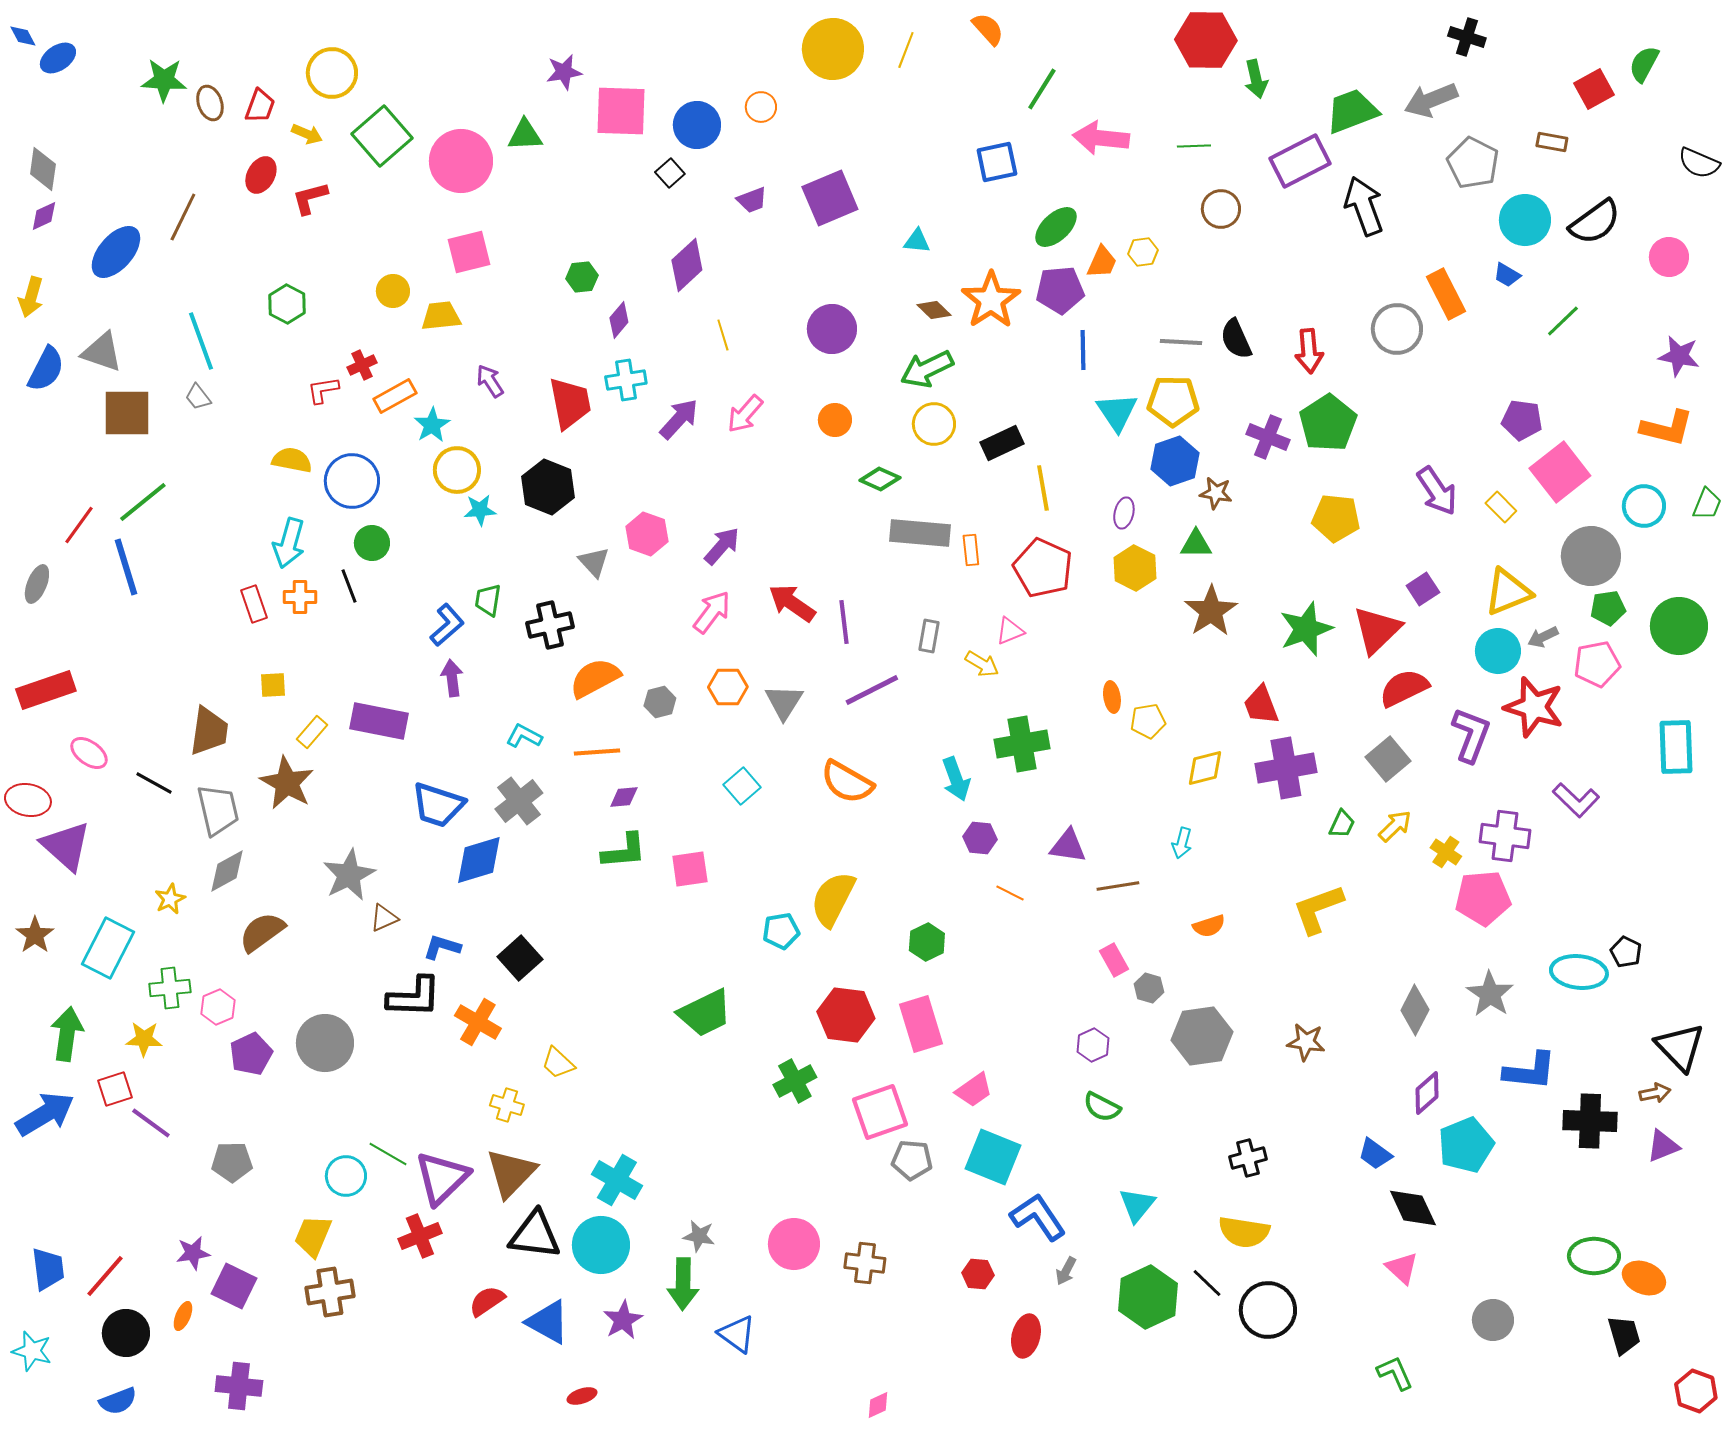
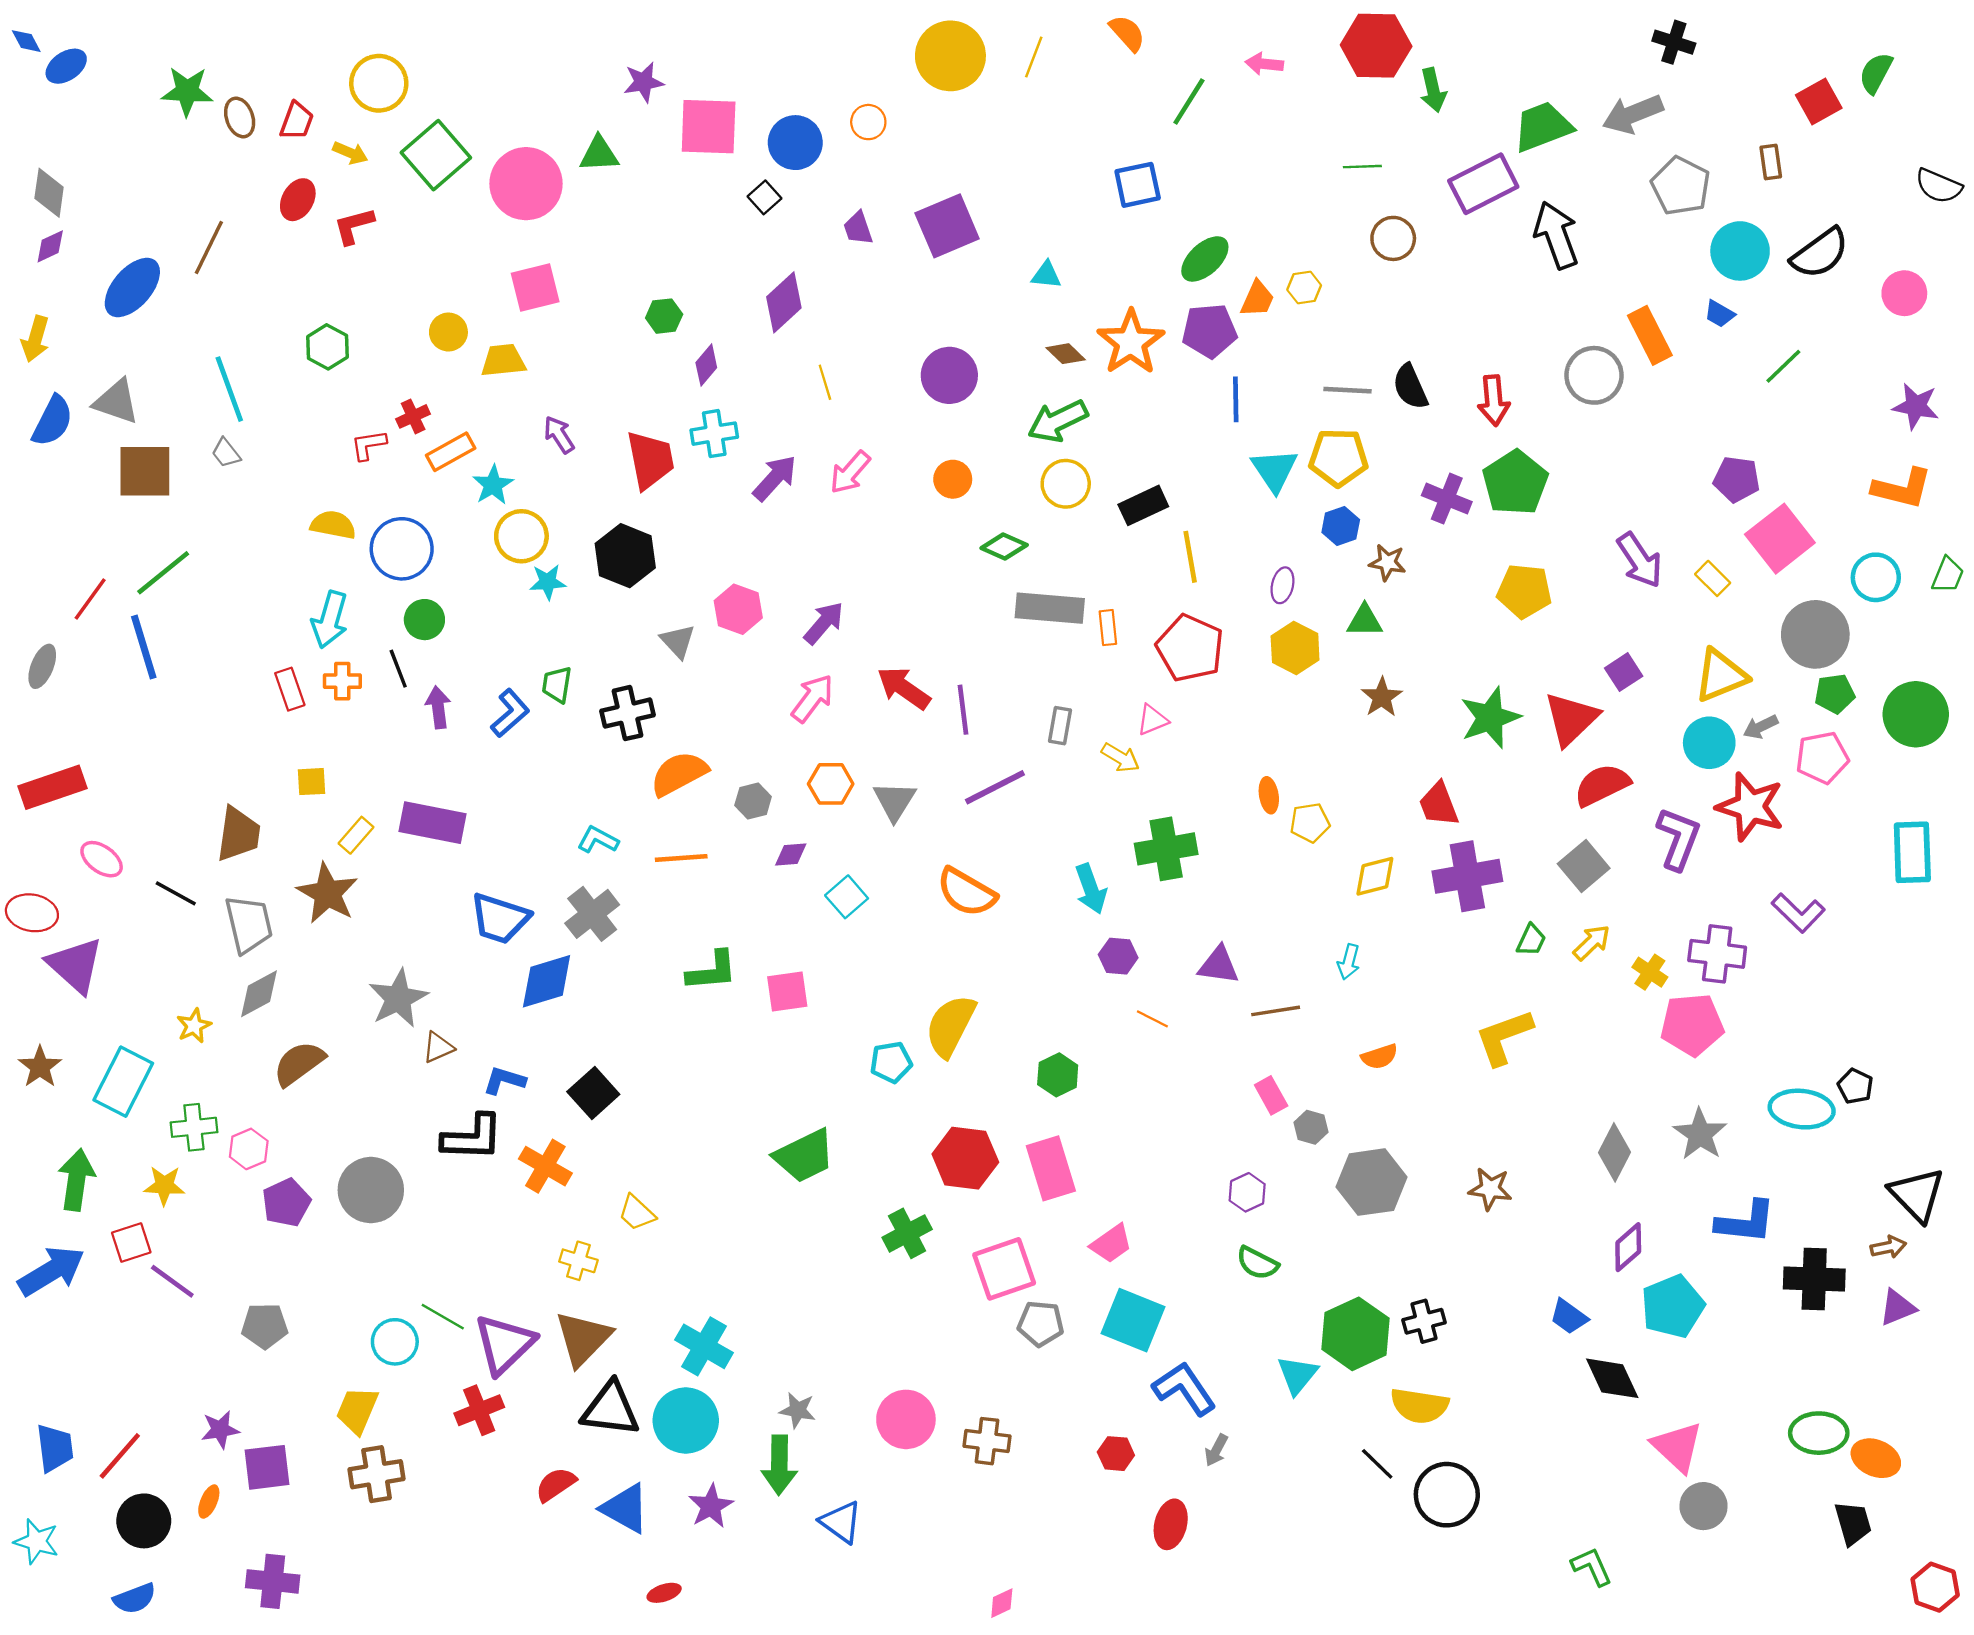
pink arrow: (1101, 138) -> (1264, 64), moved, size x0.6
brown rectangle: (1552, 142) -> (1771, 162), turned 72
purple trapezoid: (752, 200) -> (858, 228), turned 92
blue hexagon: (1175, 461) -> (1341, 526), size x0.7
brown star: (1211, 611) -> (1382, 697), size x0.7
purple arrow: (452, 678) -> (438, 707), moved
purple diamond: (624, 797) -> (791, 855), moved
pink triangle: (1402, 1268) -> (1677, 1447), moved, size x1.4
purple square: (234, 1286) -> (267, 1467), turned -33
green hexagon: (1148, 1297) -> (1356, 1334), moved

